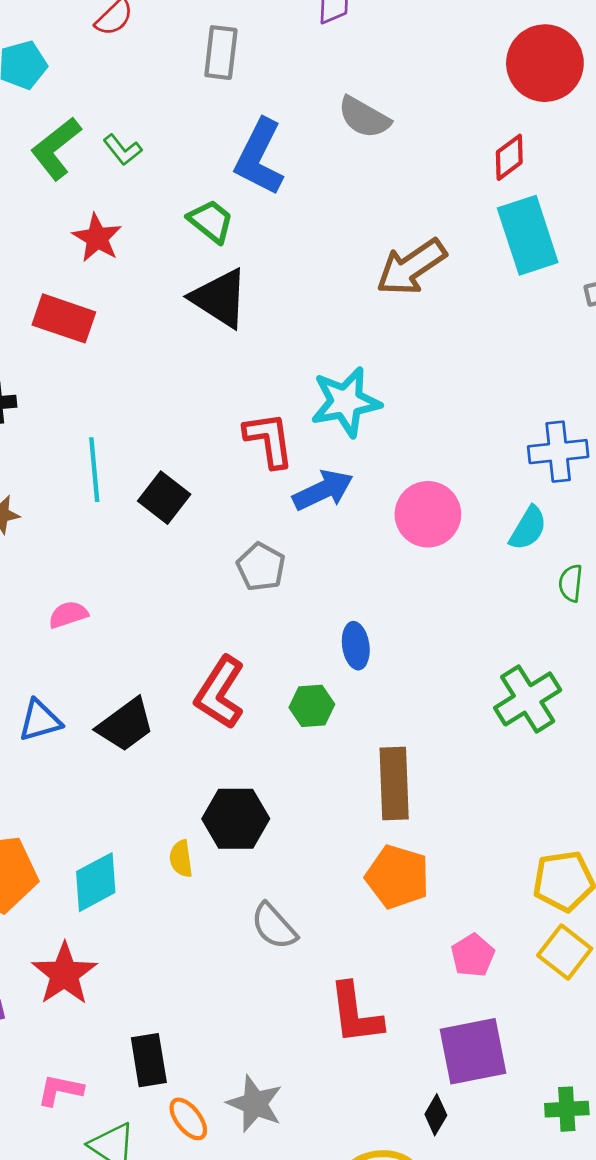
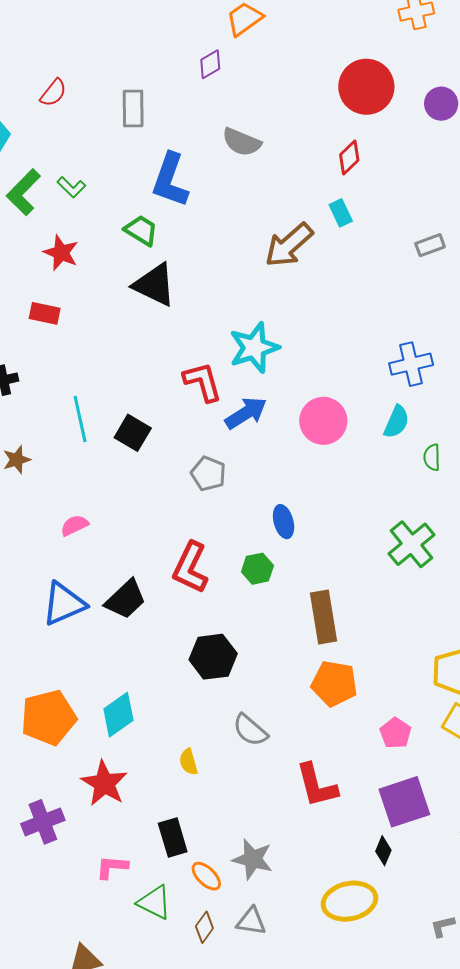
cyan rectangle: (528, 235) -> (341, 213), moved, size x0.5
red rectangle: (64, 318) -> (45, 313), size x0.7
blue triangle: (40, 720) -> (64, 604), size x1.4
yellow semicircle: (181, 859) -> (188, 762), moved

